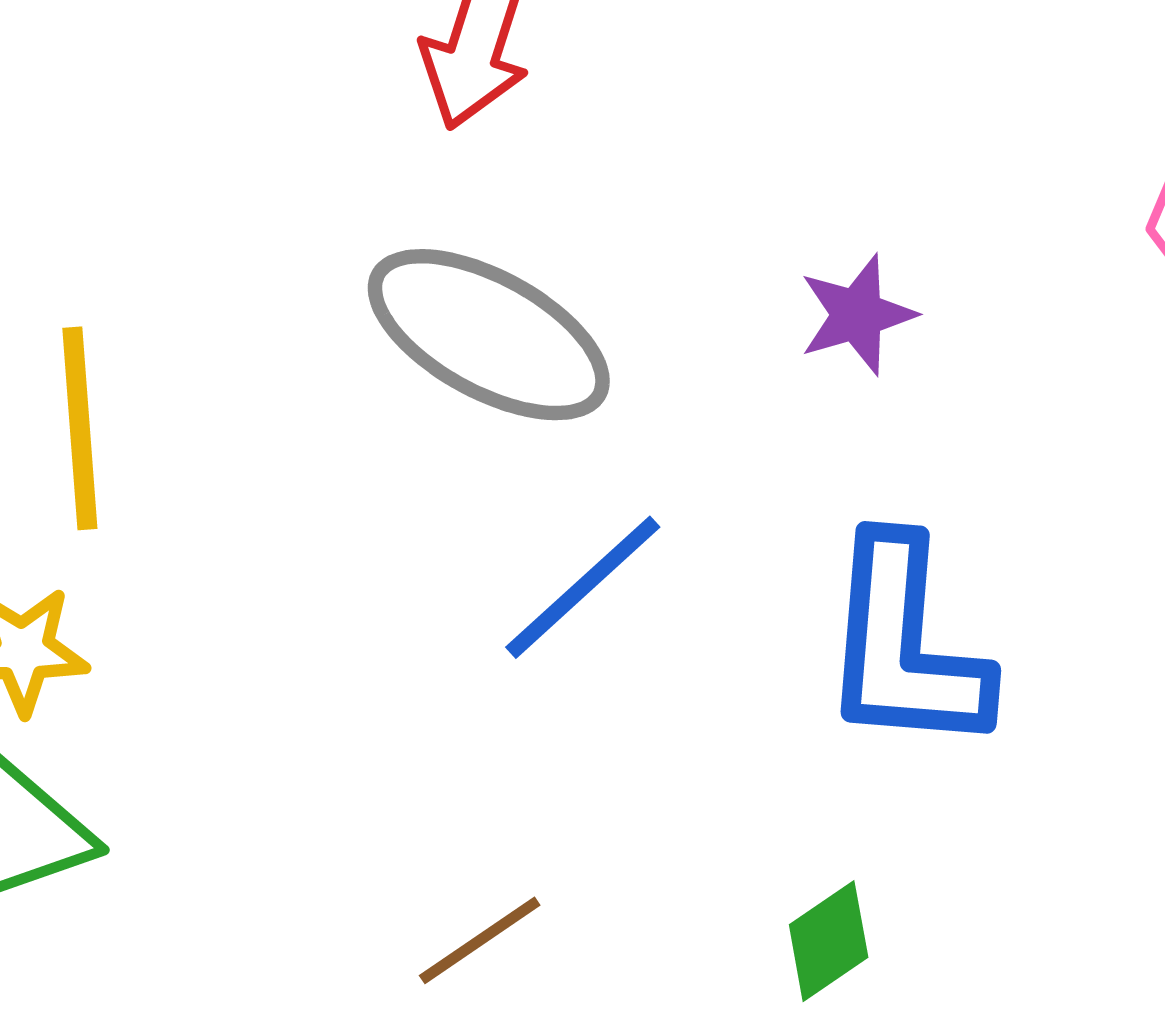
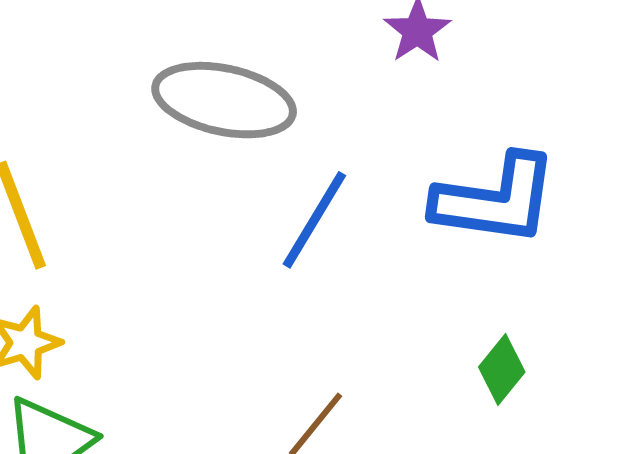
blue L-shape: (905, 646) -> (495, 200), turned -70

